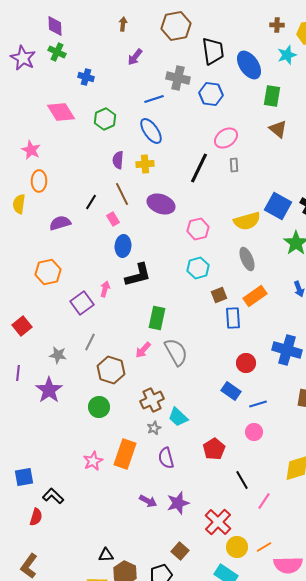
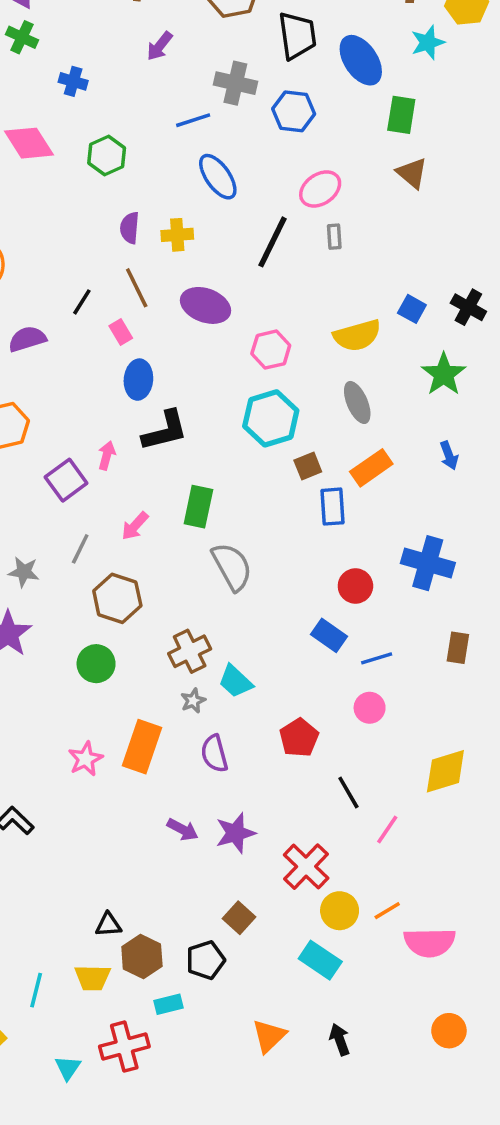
blue ellipse: (151, 131) -> (218, 177), moved
blue square: (278, 206) -> (412, 309), size x0.6
cyan hexagon: (198, 268) -> (271, 418), size x1.4
pink arrow: (143, 350) -> (135, 526), moved

